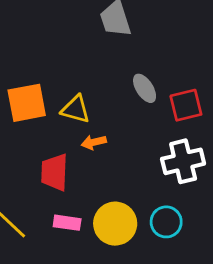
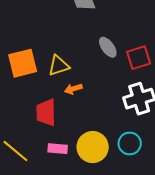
yellow triangle: (76, 109) -> (59, 66), turned -30

